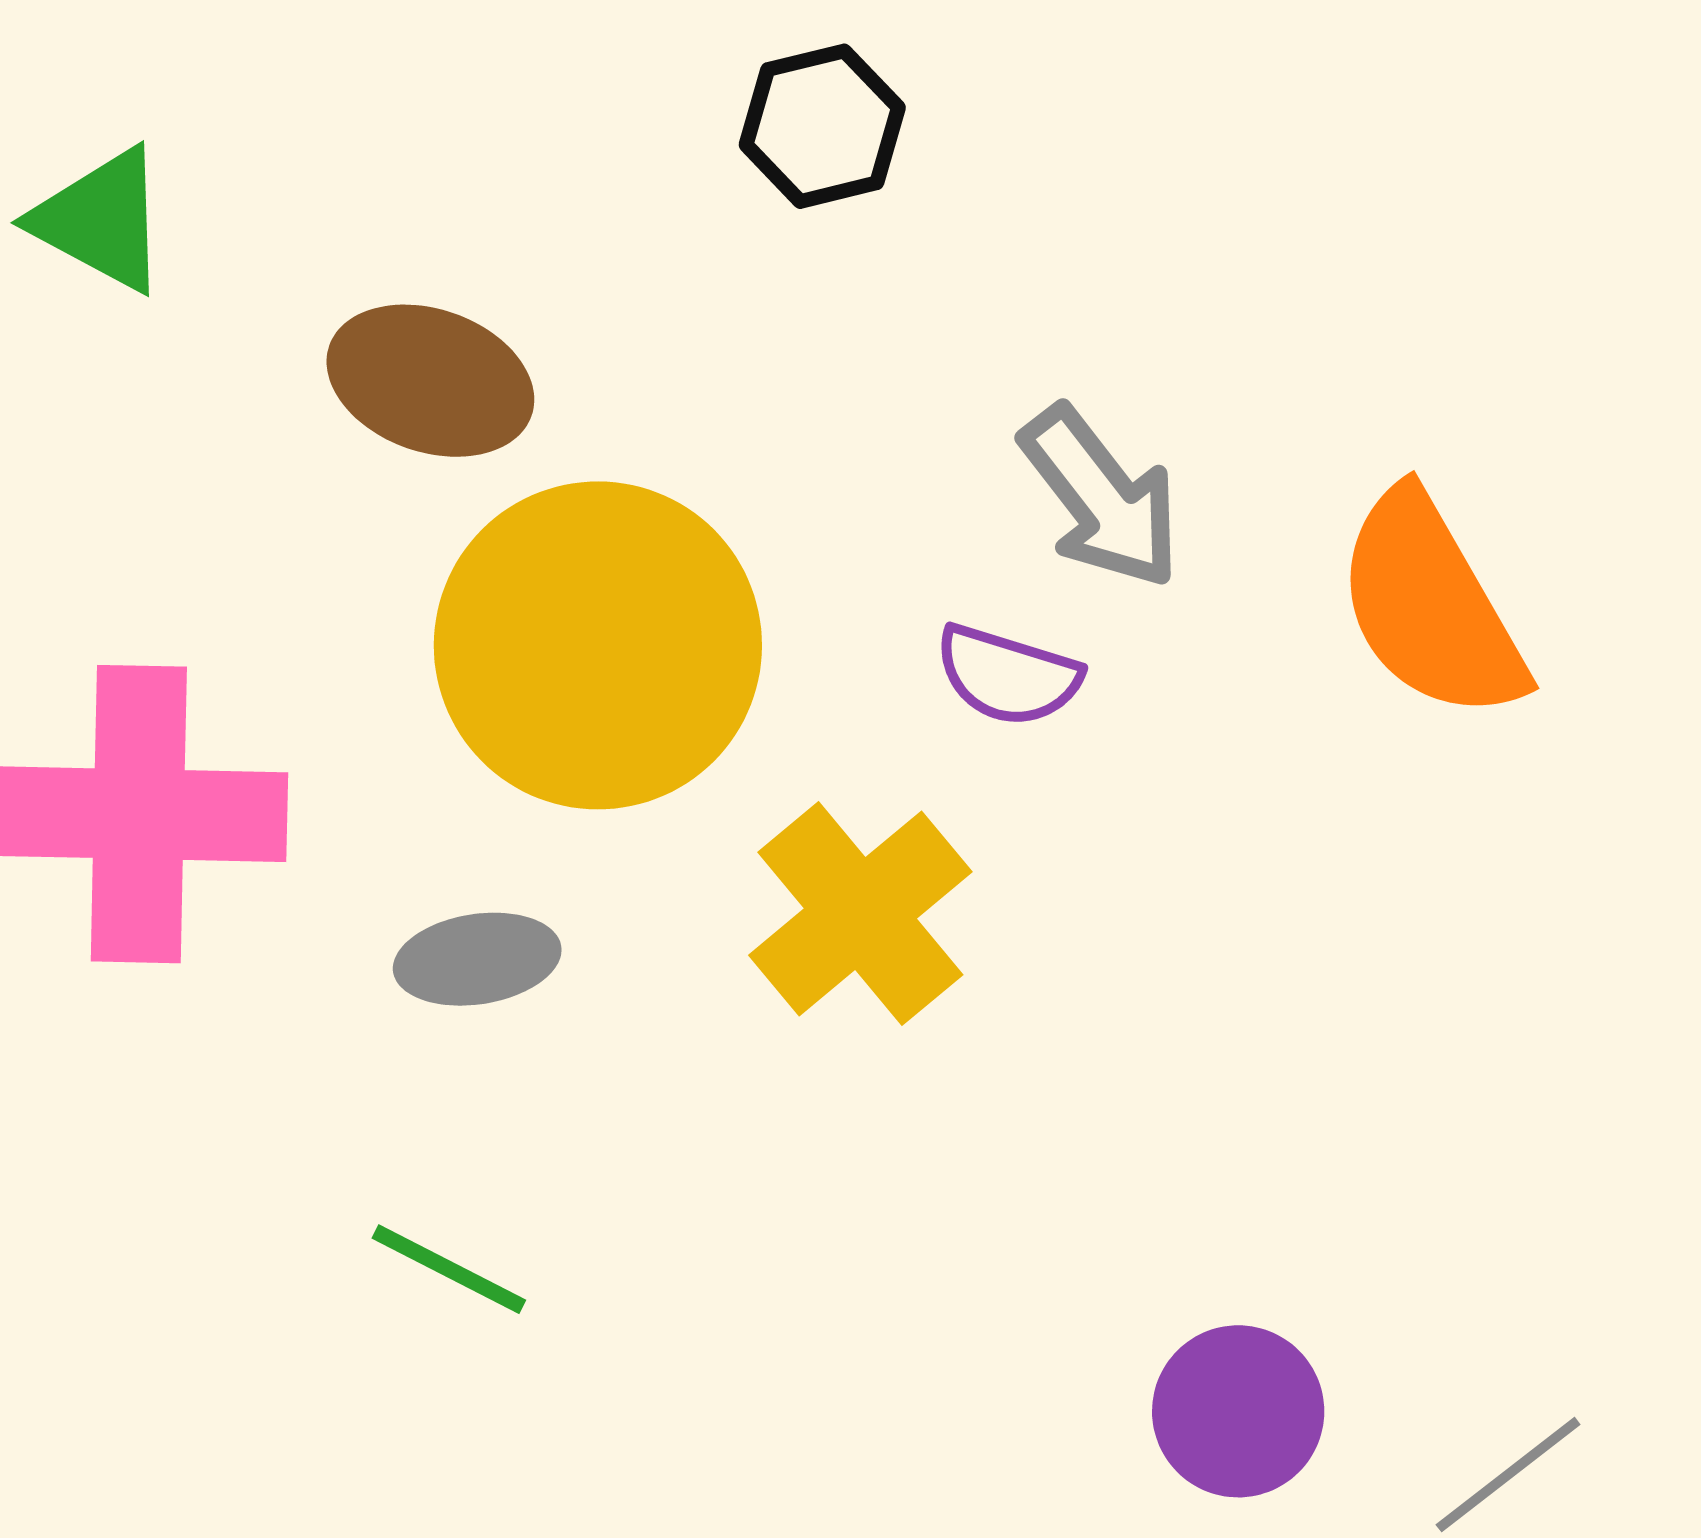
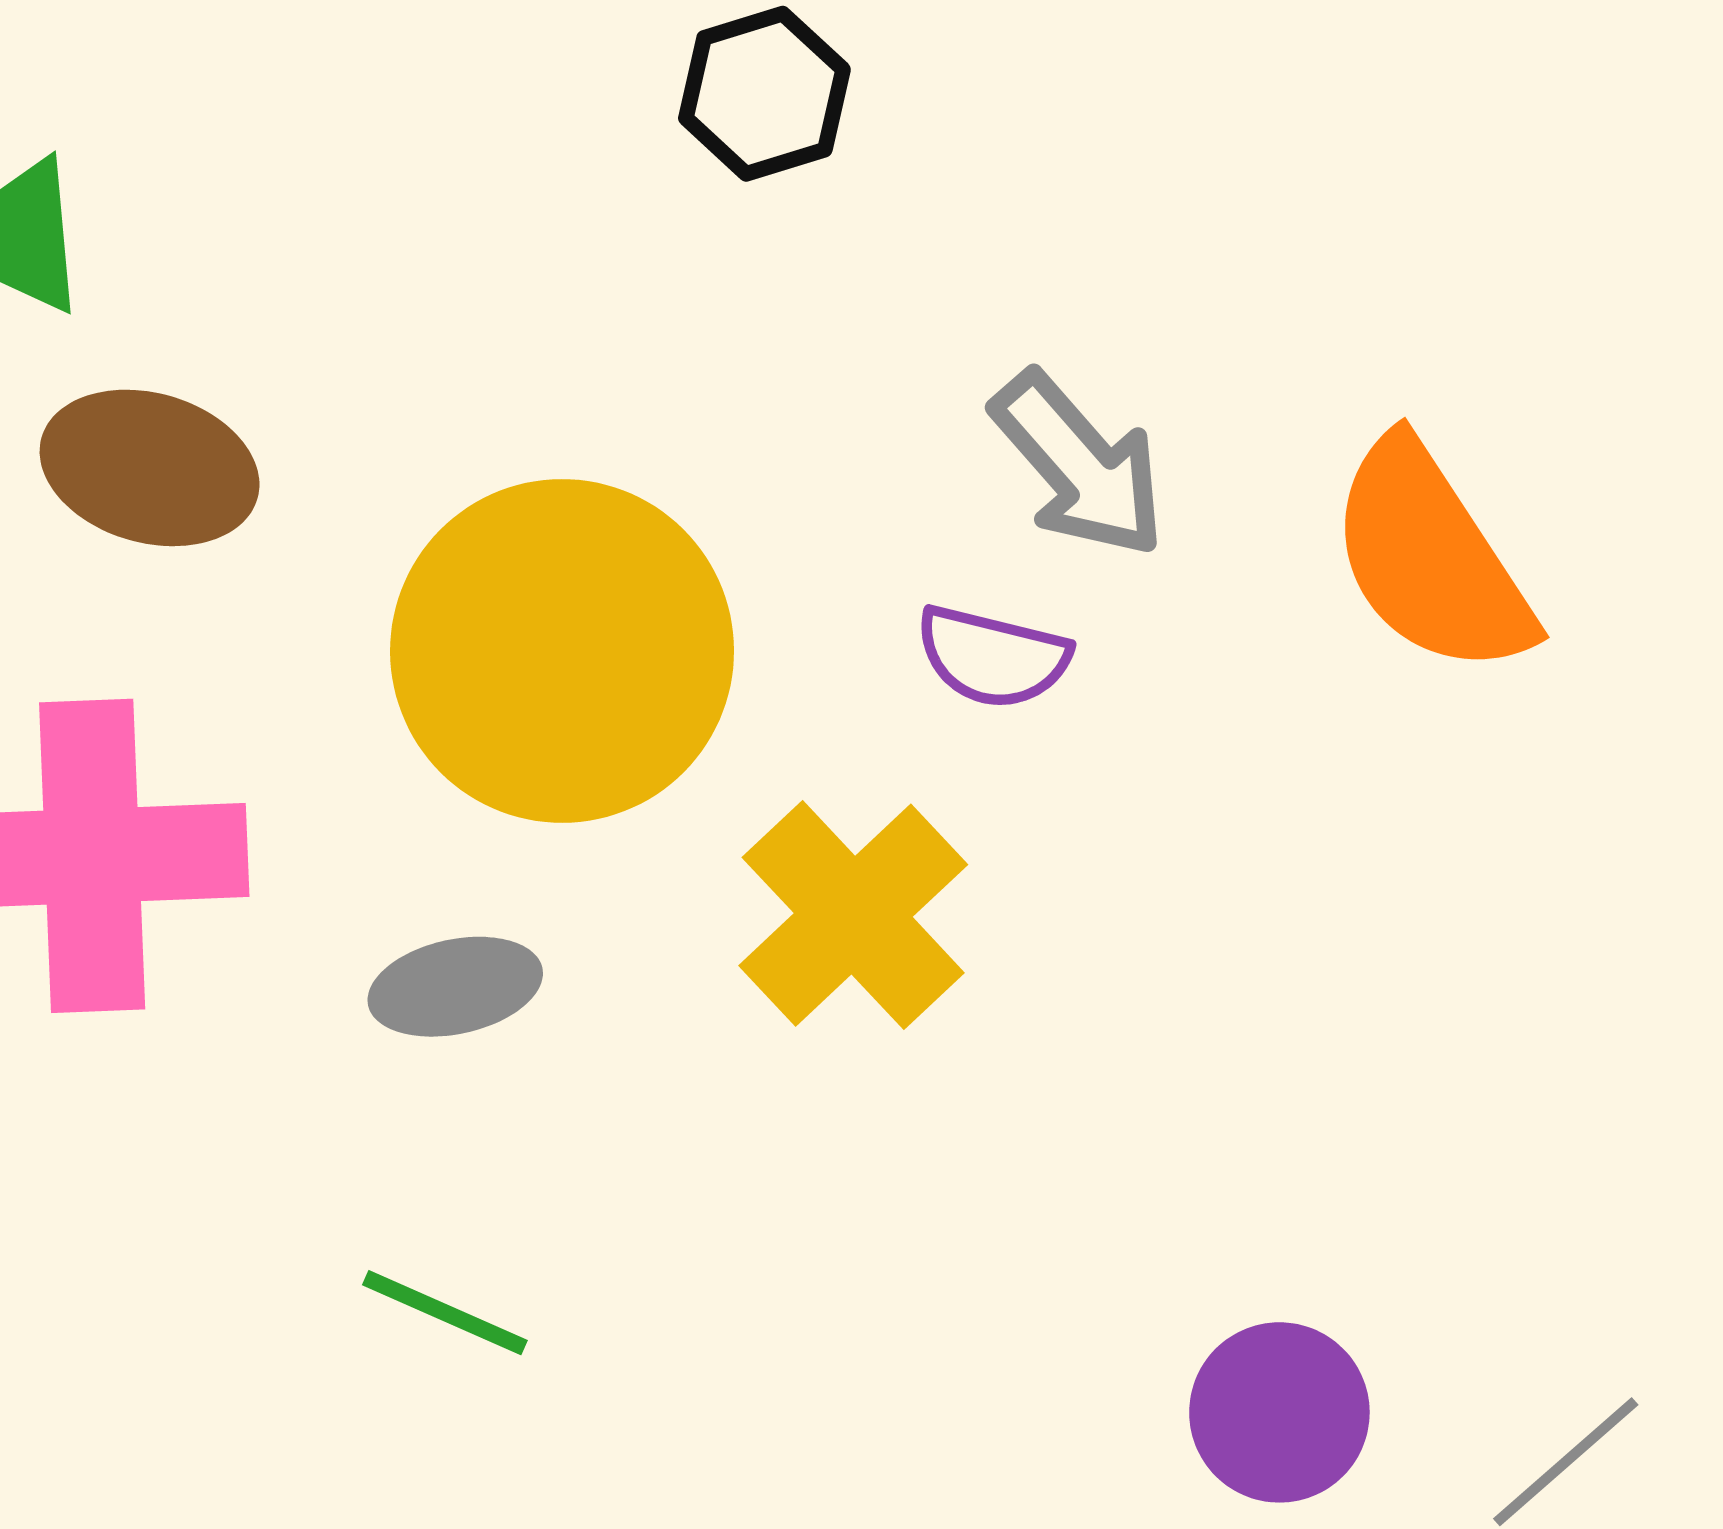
brown ellipse: (430, 381) -> (150, 468), moved

